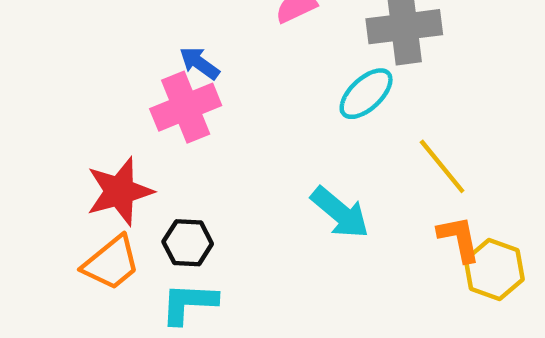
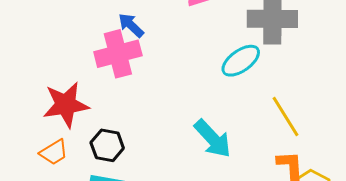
orange trapezoid: (111, 263) -> (54, 152), size x0.7

